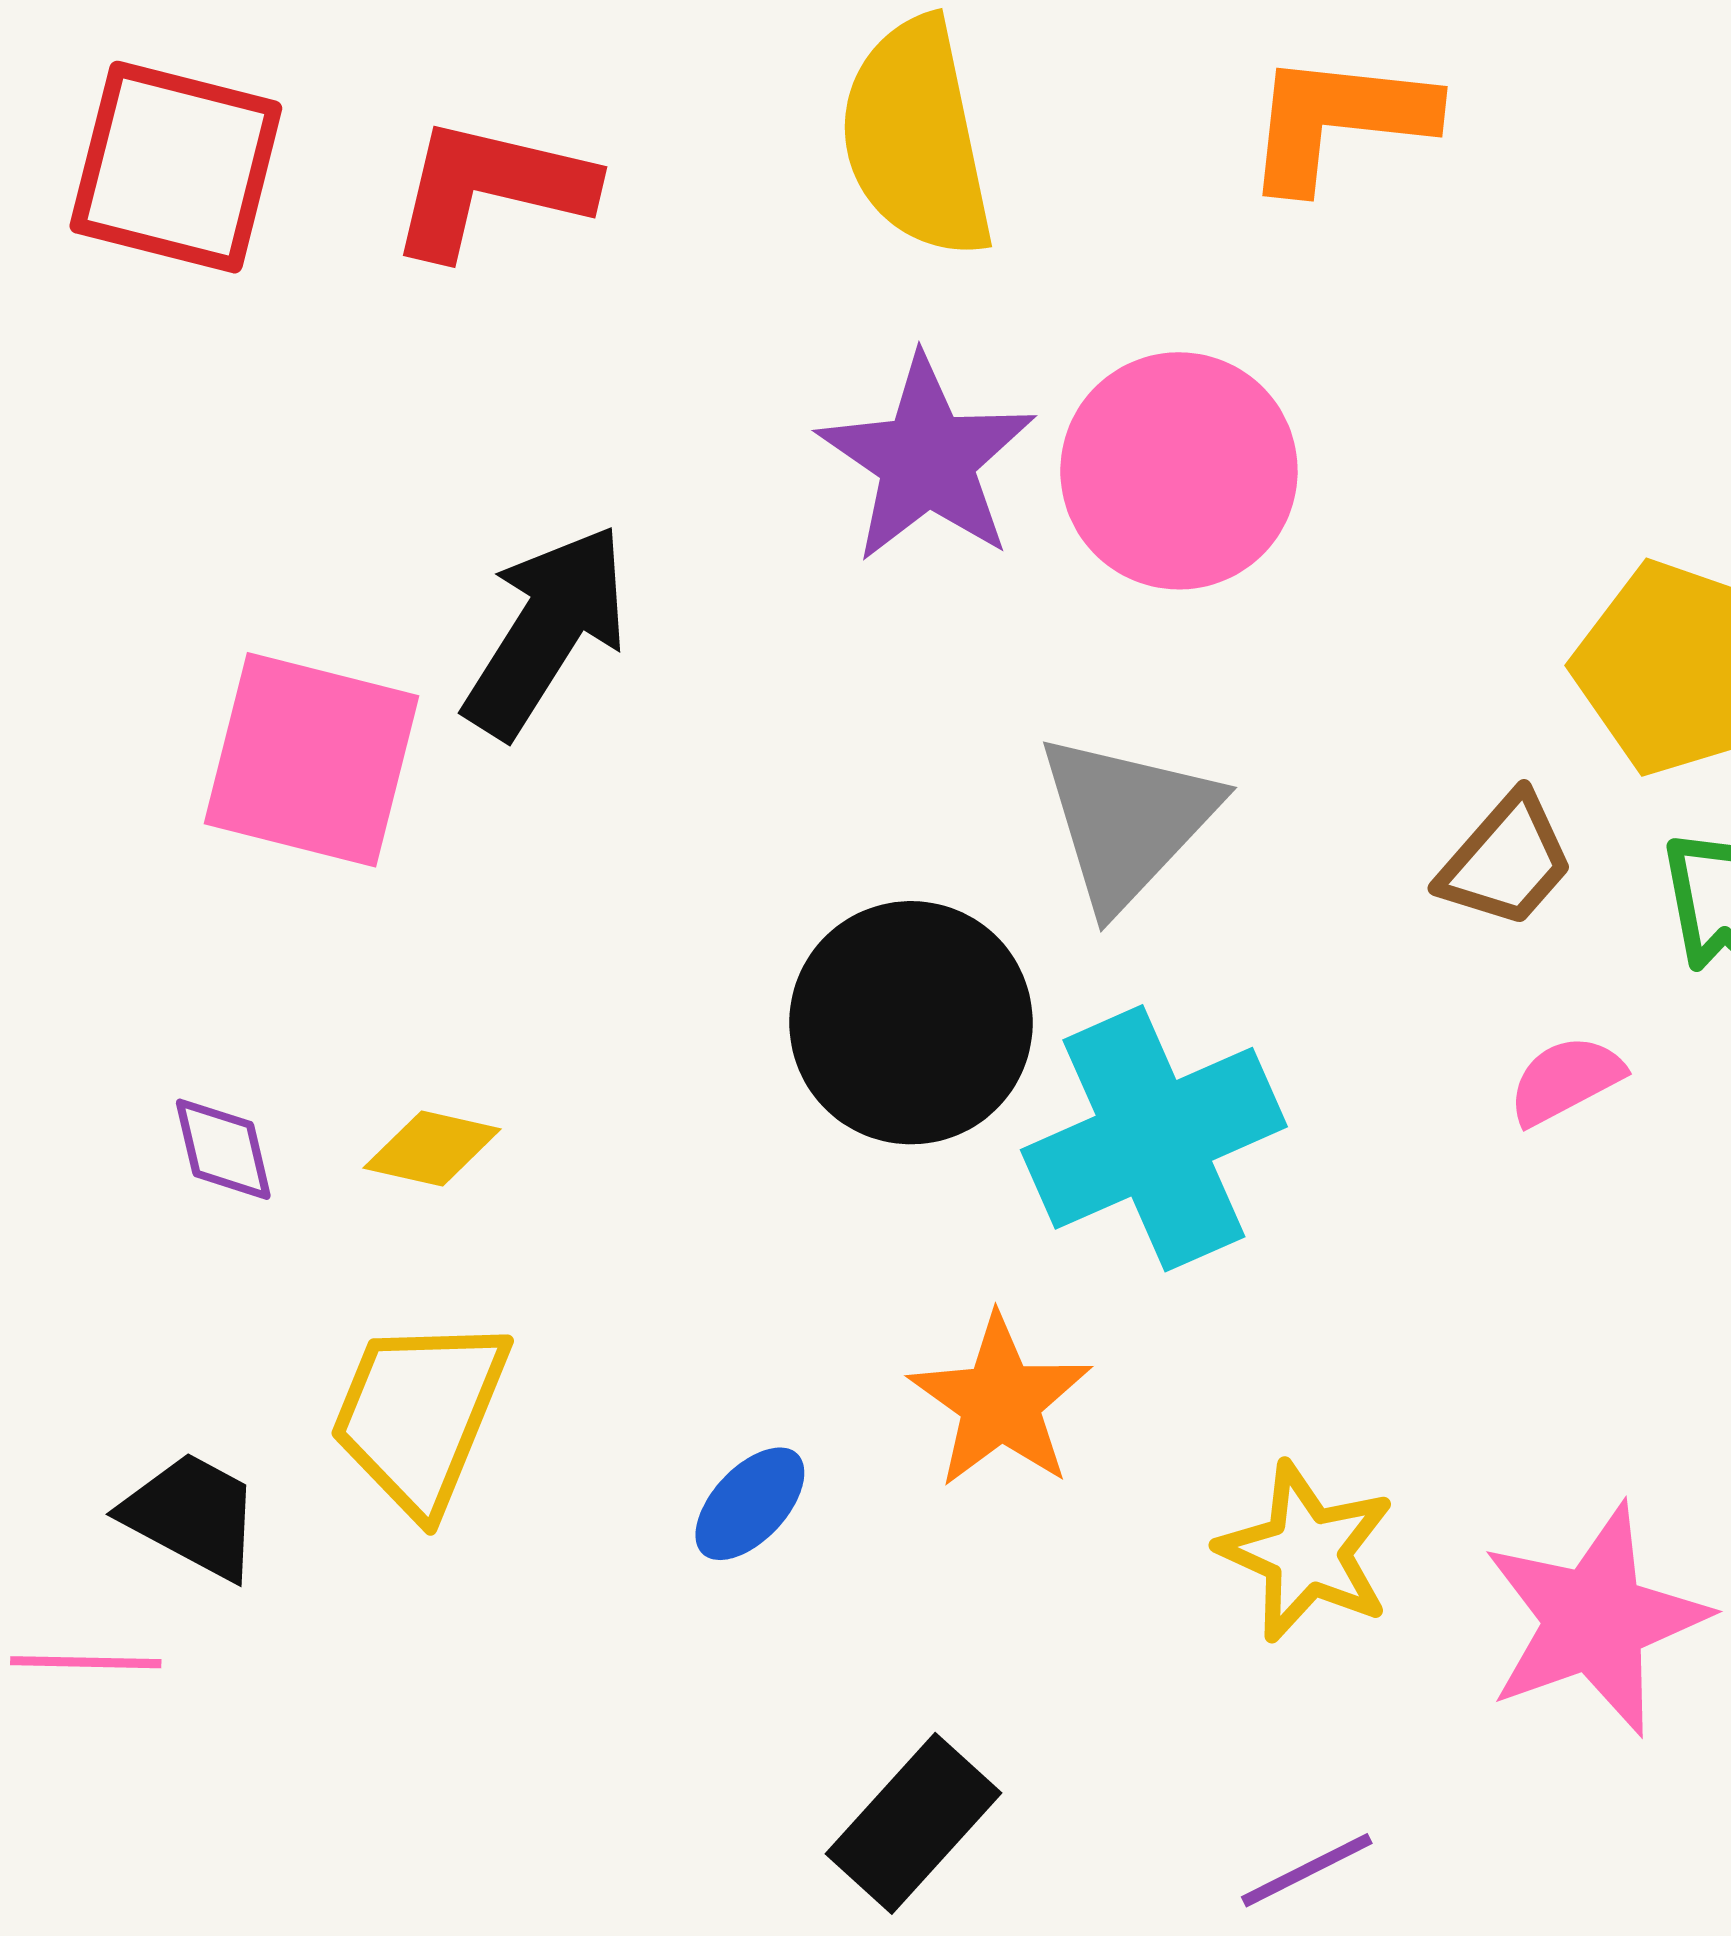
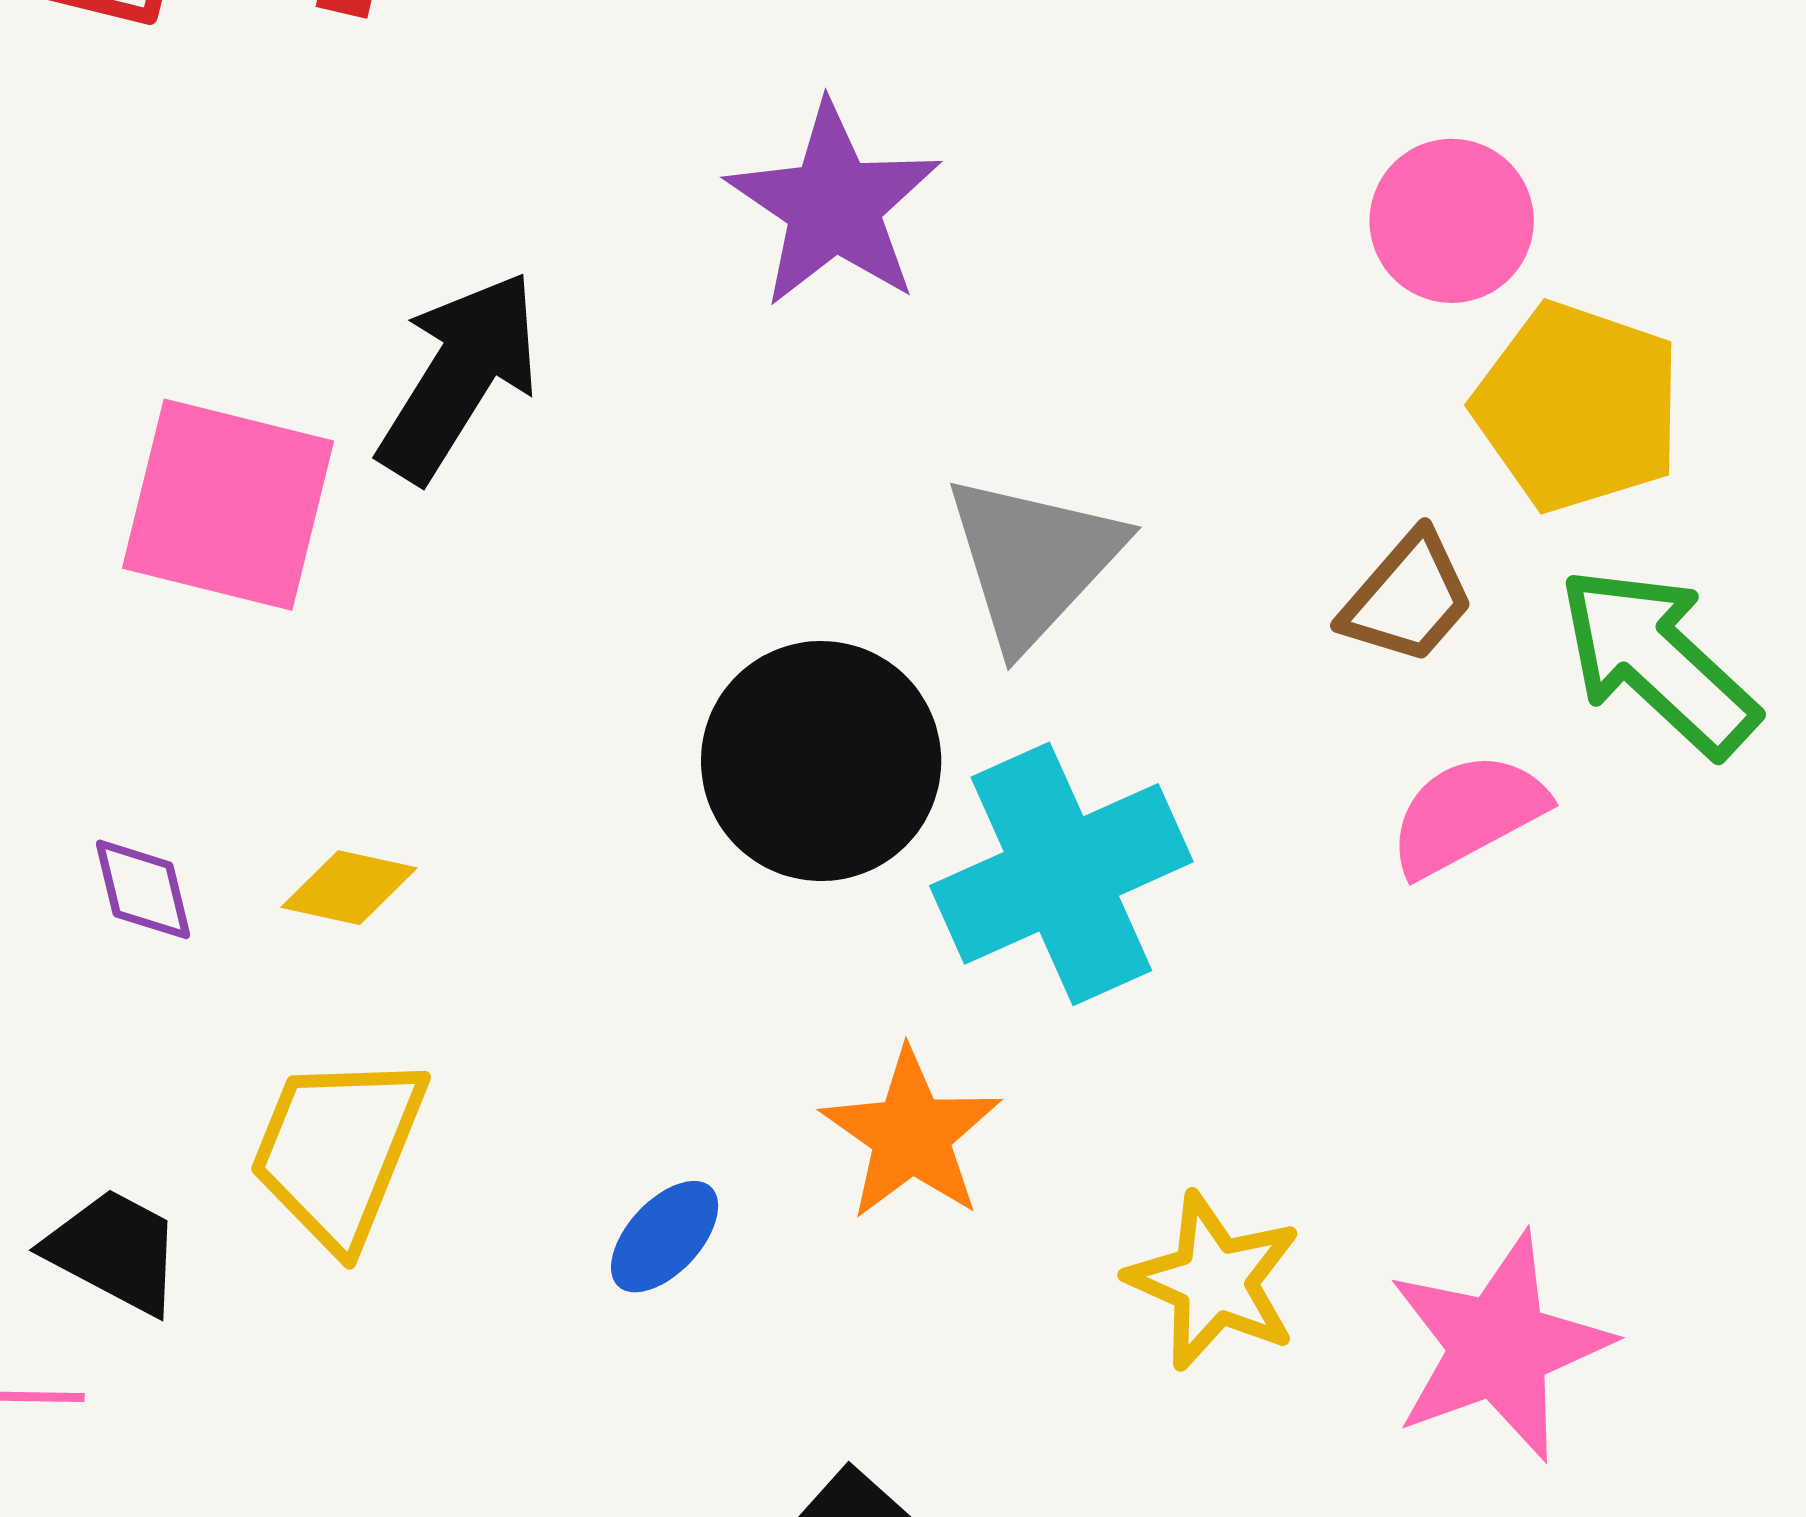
pink circle: (1179, 471) -> (1452, 221), moved, size x0.7
pink semicircle: (1566, 1080) -> (1467, 814), size x1.4

